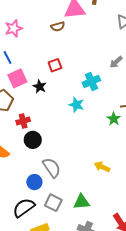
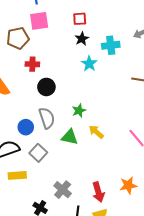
black star: (40, 86) -> (82, 39), moved
green star: (114, 119) -> (79, 111), moved
black circle: (33, 140) -> (46, 87), moved
green triangle: (82, 202) -> (70, 137), moved

